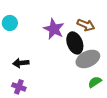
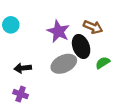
gray ellipse: (88, 59) -> (64, 64), moved
green semicircle: (95, 82) -> (103, 63), moved

